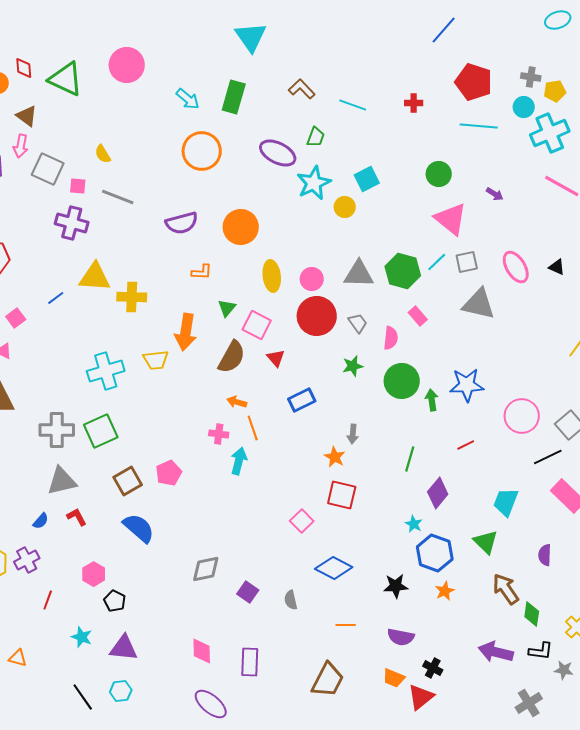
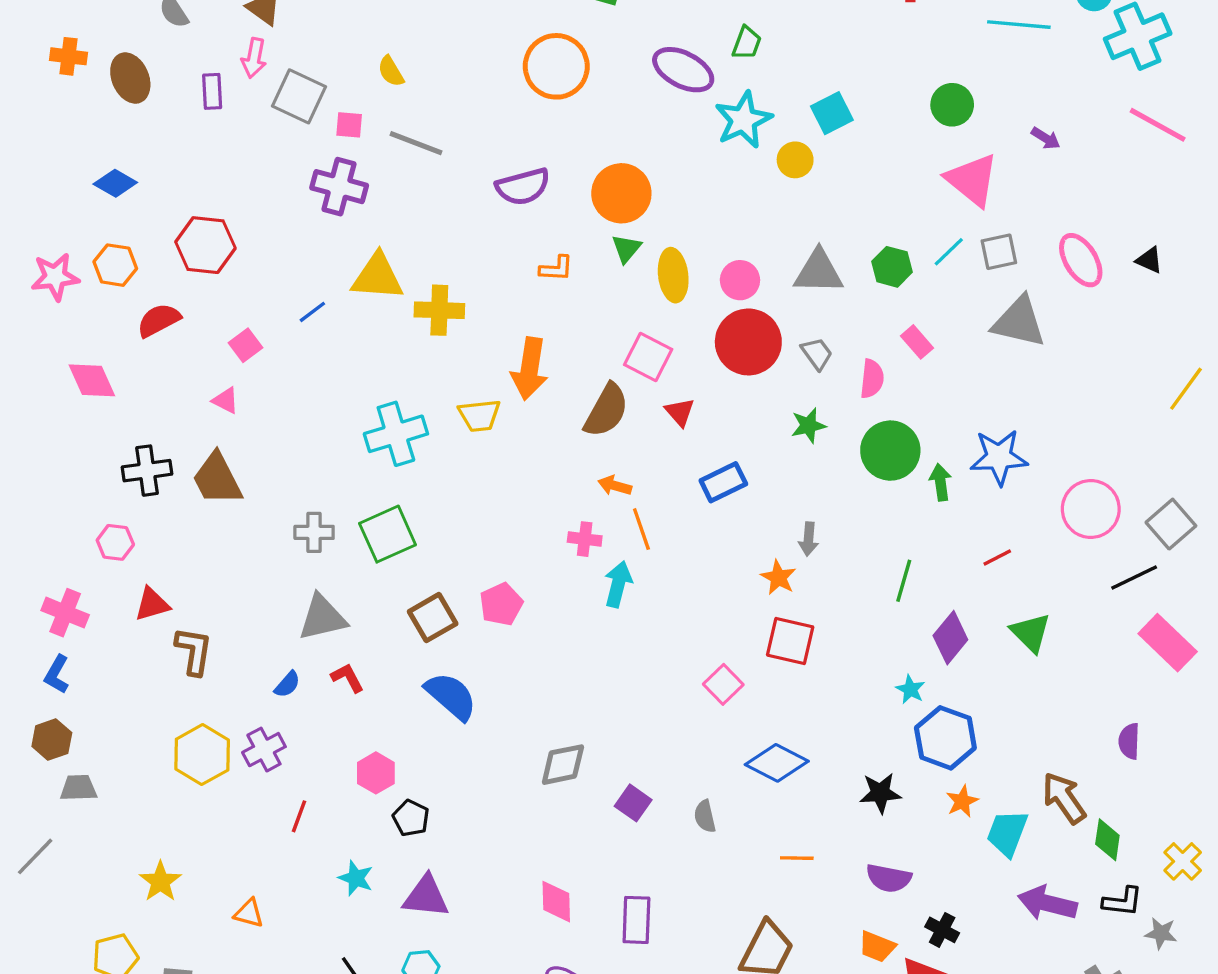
green hexagon: (403, 271) -> (892, 267), size x0.7
green triangle: (227, 308) -> (626, 248), moved
gray cross: (57, 430) -> (314, 532), size x0.7
cyan trapezoid: (506, 502) -> (1007, 833), moved
green triangle: (486, 542) -> (1031, 633), moved

